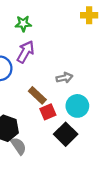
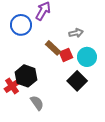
red square: (48, 112) -> (66, 55), moved
gray semicircle: (18, 146) -> (37, 103), moved

